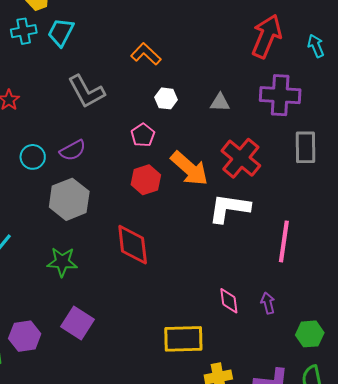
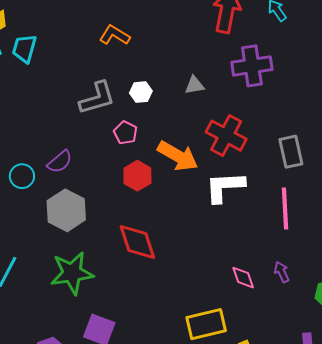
orange L-shape: (146, 54) -> (115, 35), moved
gray L-shape: (86, 92) -> (97, 98), moved, turned -66
gray rectangle: (305, 147) -> (291, 152), moved
green star: (62, 262) -> (72, 273), size x1.4

